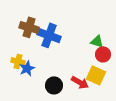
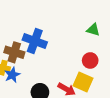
brown cross: (29, 27) -> (14, 52), moved
green triangle: (97, 41) -> (93, 30), moved

